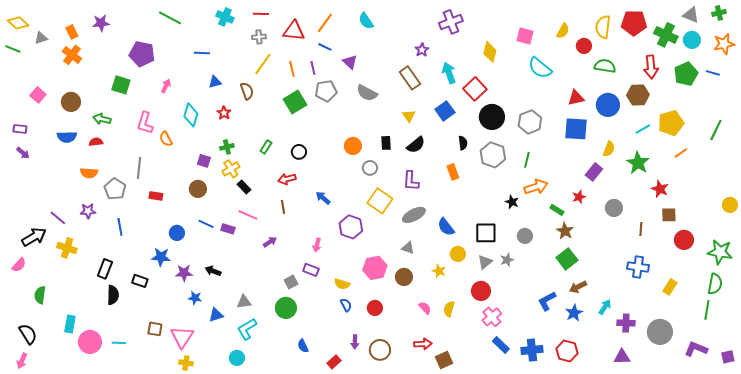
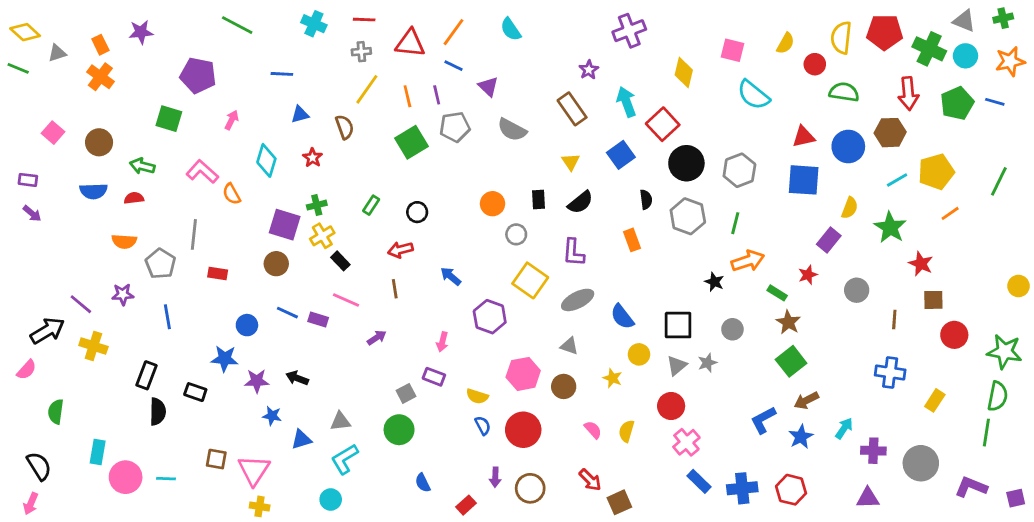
pink L-shape: (145, 123) -> (202, 172), turned 115
purple square: (204, 161) -> (285, 225), size x1.6
red circle: (375, 308) -> (523, 430), size x1.6
red arrow: (423, 344) -> (590, 480), turned 48

